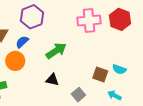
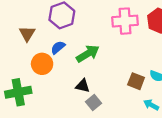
blue semicircle: (22, 42) -> (58, 47), moved
gray square: (78, 95) -> (93, 103), moved

